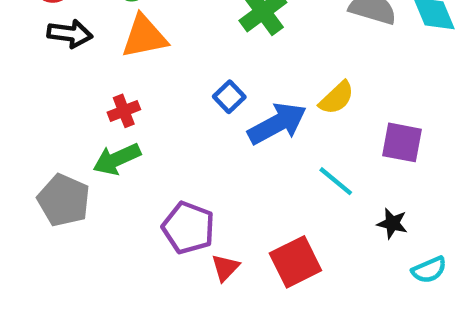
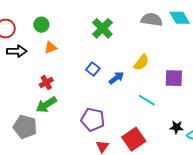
orange triangle: (144, 37) -> (51, 48), size x0.6
blue arrow: (277, 124) -> (116, 78), size x0.6
black star: (392, 223) -> (177, 127), moved
purple pentagon: (188, 228) -> (93, 120), moved

